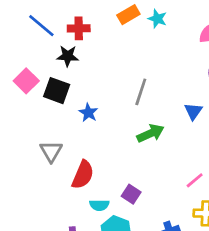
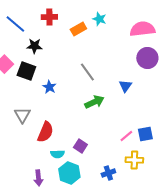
orange rectangle: (128, 15) -> (78, 29), moved
red cross: (79, 28) -> (49, 17), moved
gray line: (141, 92) -> (87, 72), turned -54

